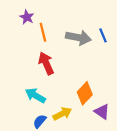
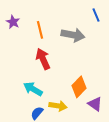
purple star: (27, 17) -> (13, 22), moved
blue line: (103, 35) -> (96, 15), moved
yellow arrow: (62, 114) -> (58, 106), turned 36

